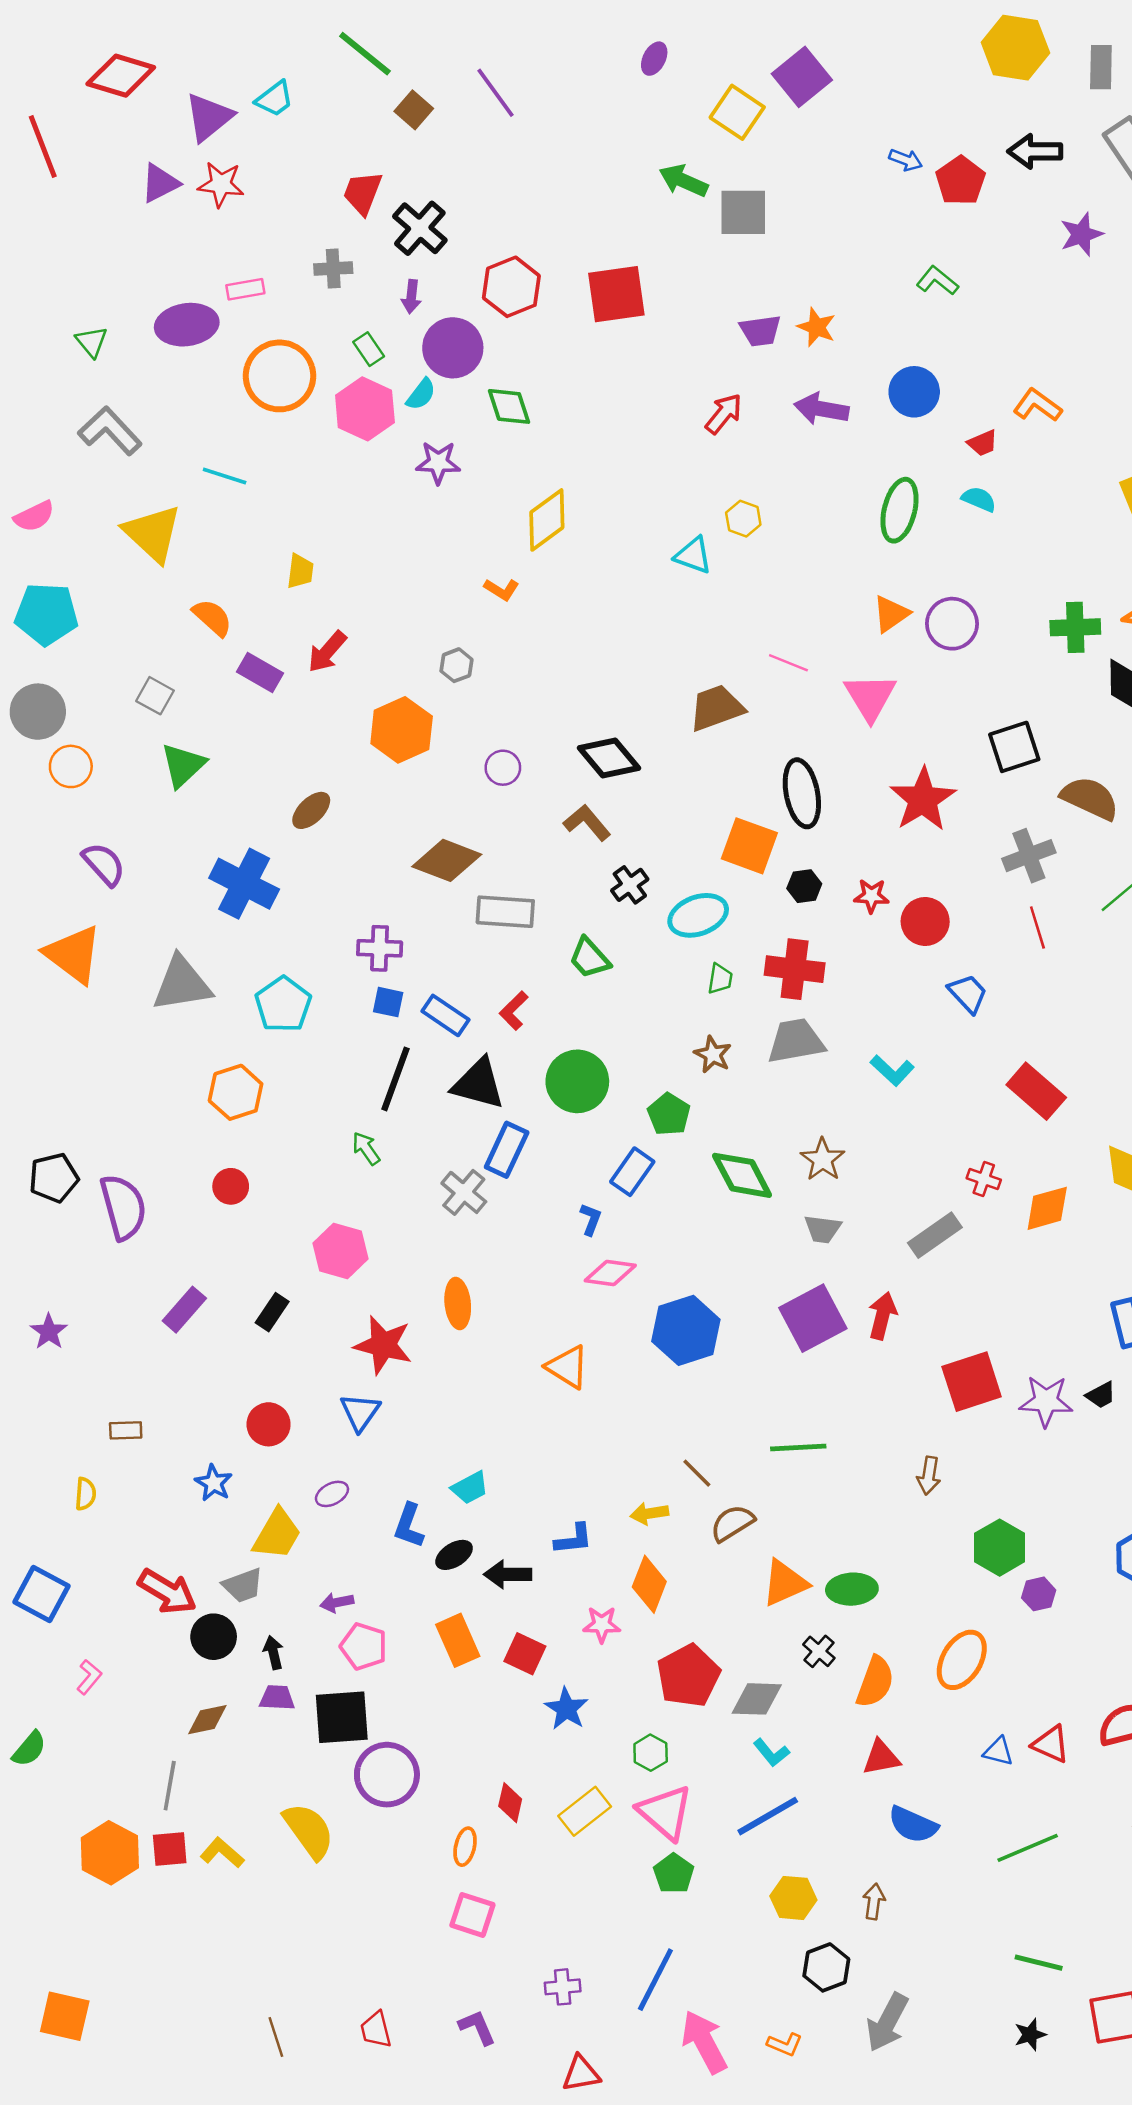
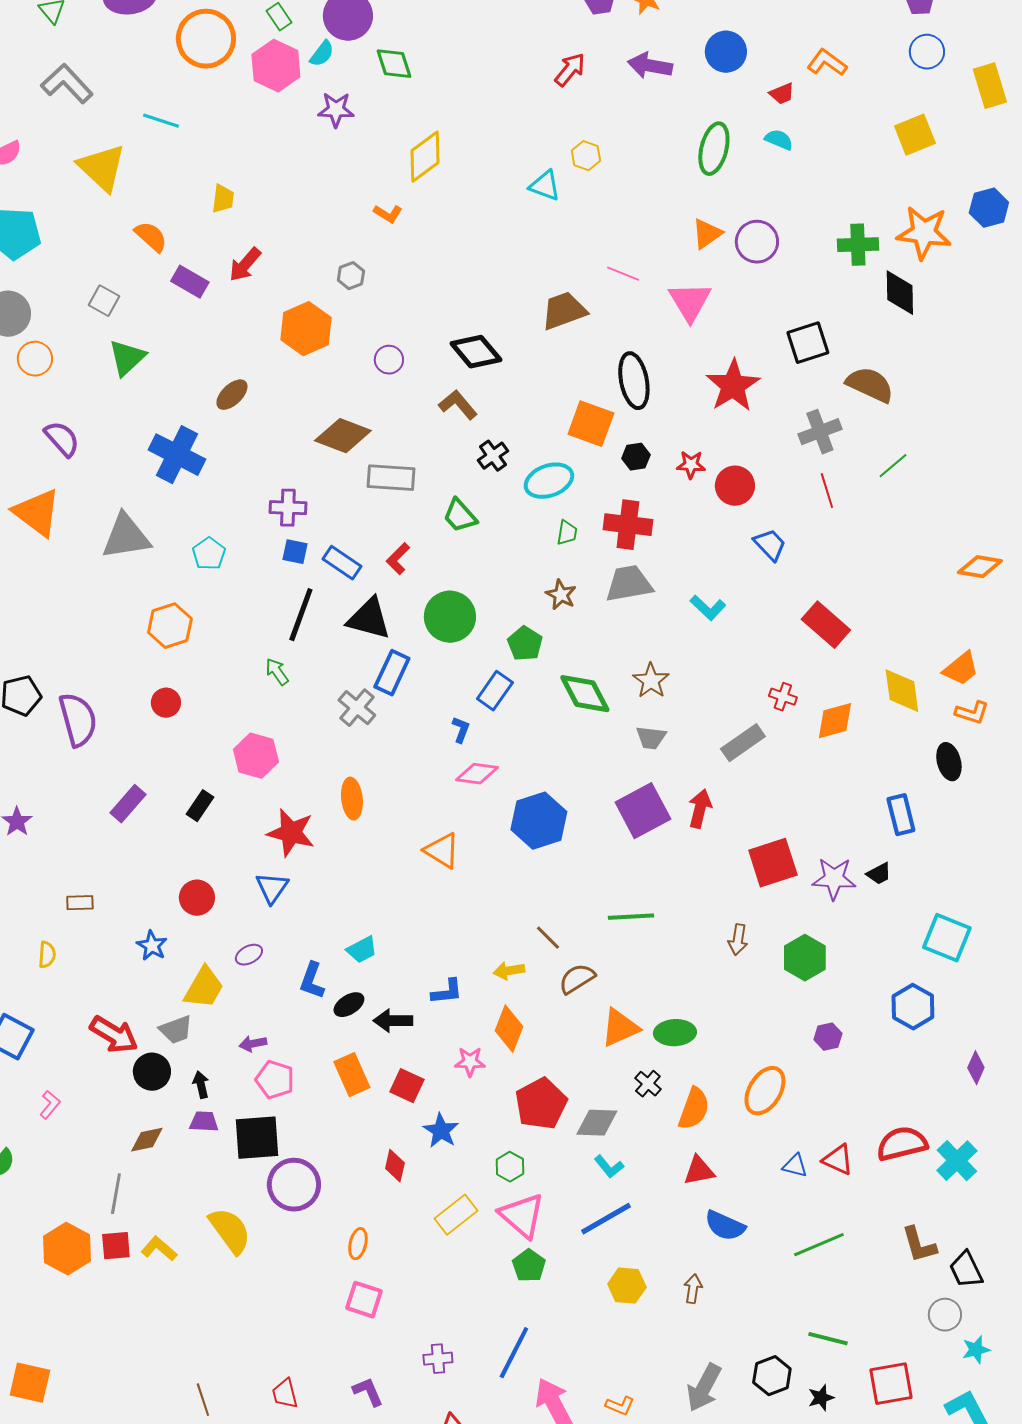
cyan pentagon: (283, 1004) -> (209, 554), size x0.7
green hexagon: (1000, 1548) -> (805, 958), moved
red diamond: (510, 1803) -> (395, 1166), moved
black hexagon: (826, 1967) -> (772, 1376), moved

